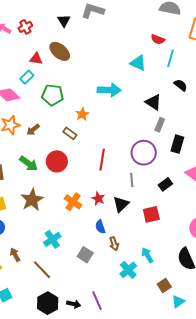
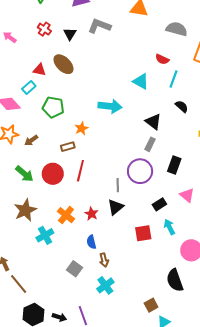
red cross: (25, 27) -> (44, 29), moved, turned -32
gray rectangle: (160, 125) -> (150, 144), moved
brown rectangle: (70, 133) -> (68, 147), turned -56
red line: (102, 160) -> (80, 171), moved
gray line: (132, 180) -> (118, 185), moved
black triangle: (121, 204) -> (116, 207), moved
cyan cross: (52, 239) -> (45, 235), moved
cyan arrow: (147, 255) -> (169, 227), moved
brown line: (42, 270) -> (19, 284), moved
cyan cross: (128, 270) -> (105, 285), moved

